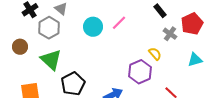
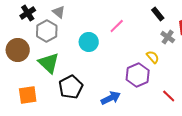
cyan circle: (93, 27) -> (89, 42), moved
brown circle: (20, 47) -> (18, 50), size x1.5

